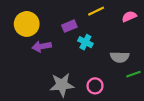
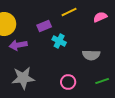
green line: (133, 74) -> (102, 81), moved
gray star: (62, 85) -> (23, 78), moved

